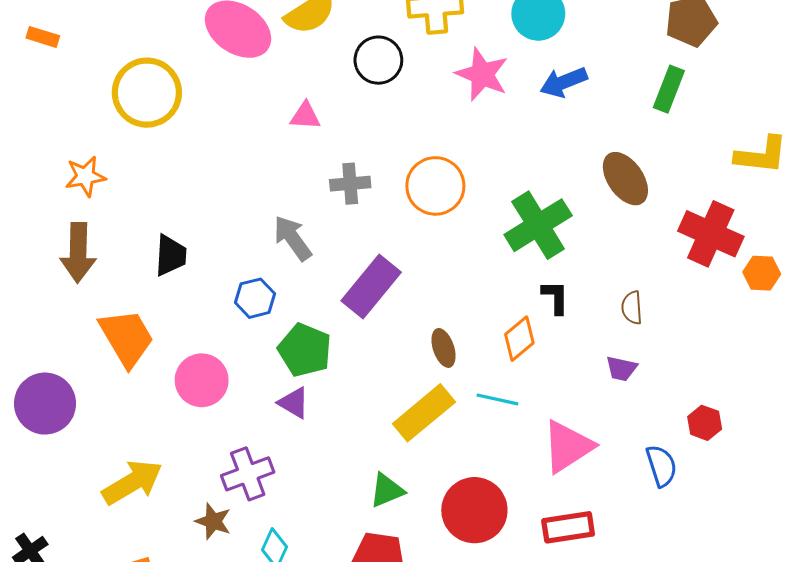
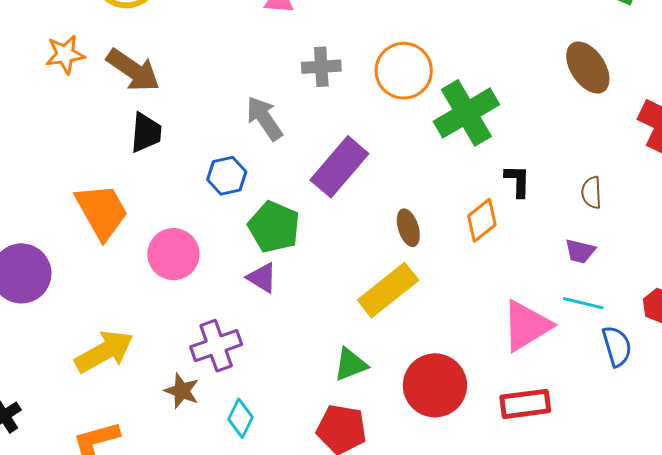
green cross: (538, 225) -> (466, 113), moved
brown arrow: (78, 253) -> (133, 70), moved, turned -58
cyan line: (497, 399) -> (583, 303), moved

